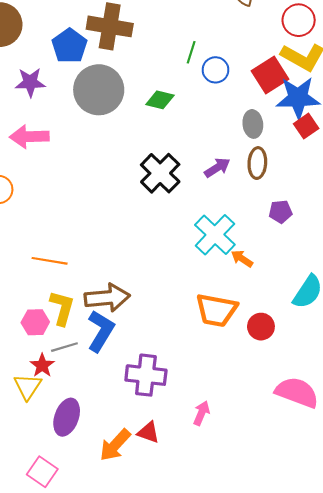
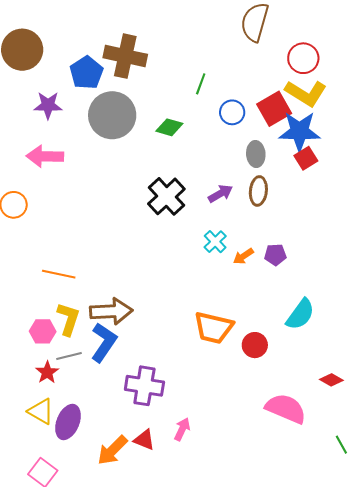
blue circle: (216, 70) -> (232, 112), moved
purple pentagon: (281, 212) -> (275, 255), moved
cyan cross: (215, 235) -> (215, 242), moved, size x0.6
orange arrow: (242, 259) -> (243, 256), moved, turned -70
yellow triangle: (28, 387) -> (41, 411), moved, turned -36
pink arrow: (201, 413) -> (182, 429), moved

